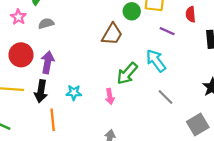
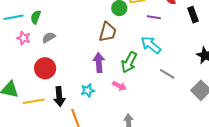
red circle: (21, 55) -> (45, 68), moved
purple arrow: (48, 62) -> (99, 63), moved
pink arrow: (110, 97) -> (119, 86), turned -40

